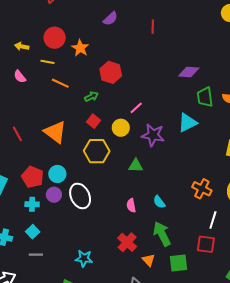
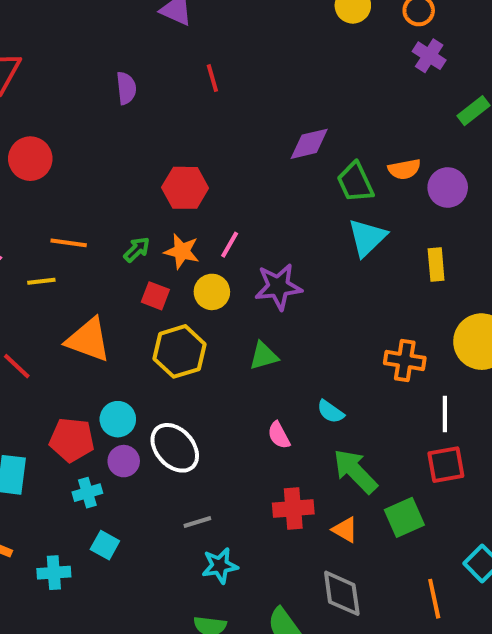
purple semicircle: (110, 19) -> (126, 88), turned -35
orange star: (80, 48) -> (182, 251), moved
yellow line: (48, 62) -> (41, 281), moved
red hexagon: (111, 72) -> (185, 188), moved
cyan triangle: (187, 123) -> (367, 238), moved
red cross: (127, 242) -> (293, 509), turned -30
gray line: (36, 255) -> (197, 522), moved

